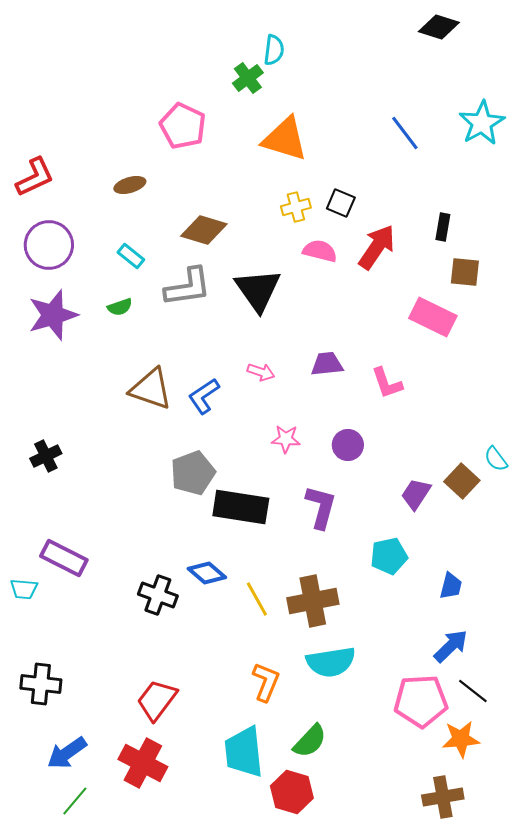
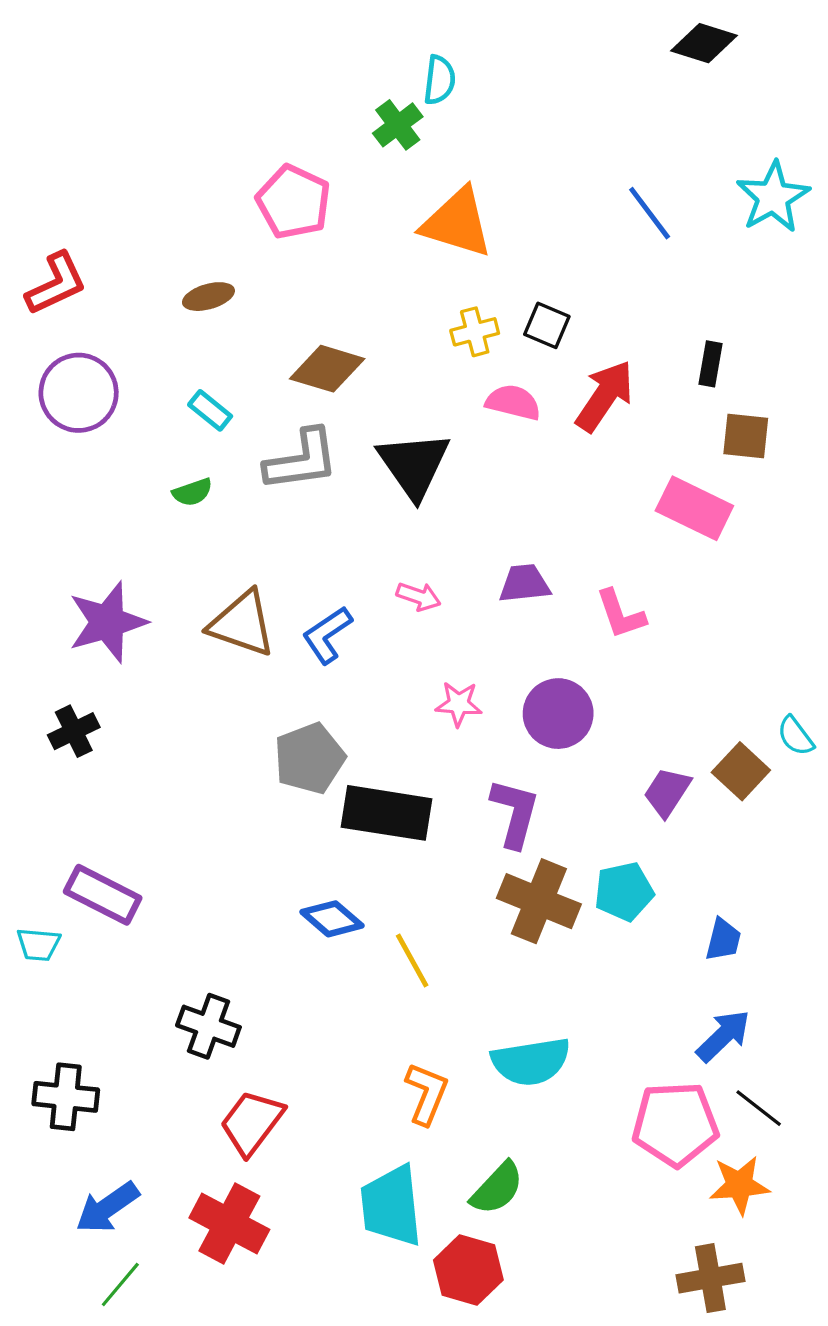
purple star: (53, 315) -> (107, 622), moved
purple circle: (348, 445) -> (558, 714), size x1.4
black cross: (158, 595) -> (208, 1026), moved
brown cross: (313, 601) -> (539, 901), moved, turned 33

